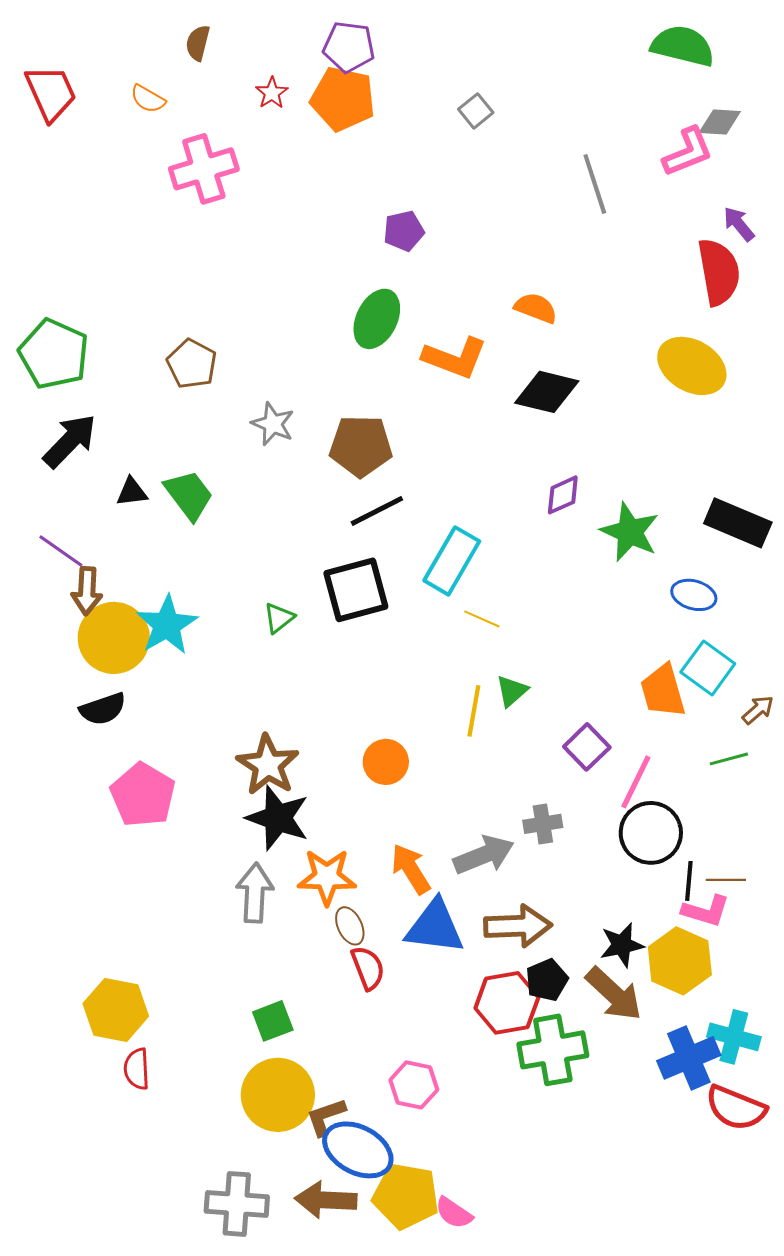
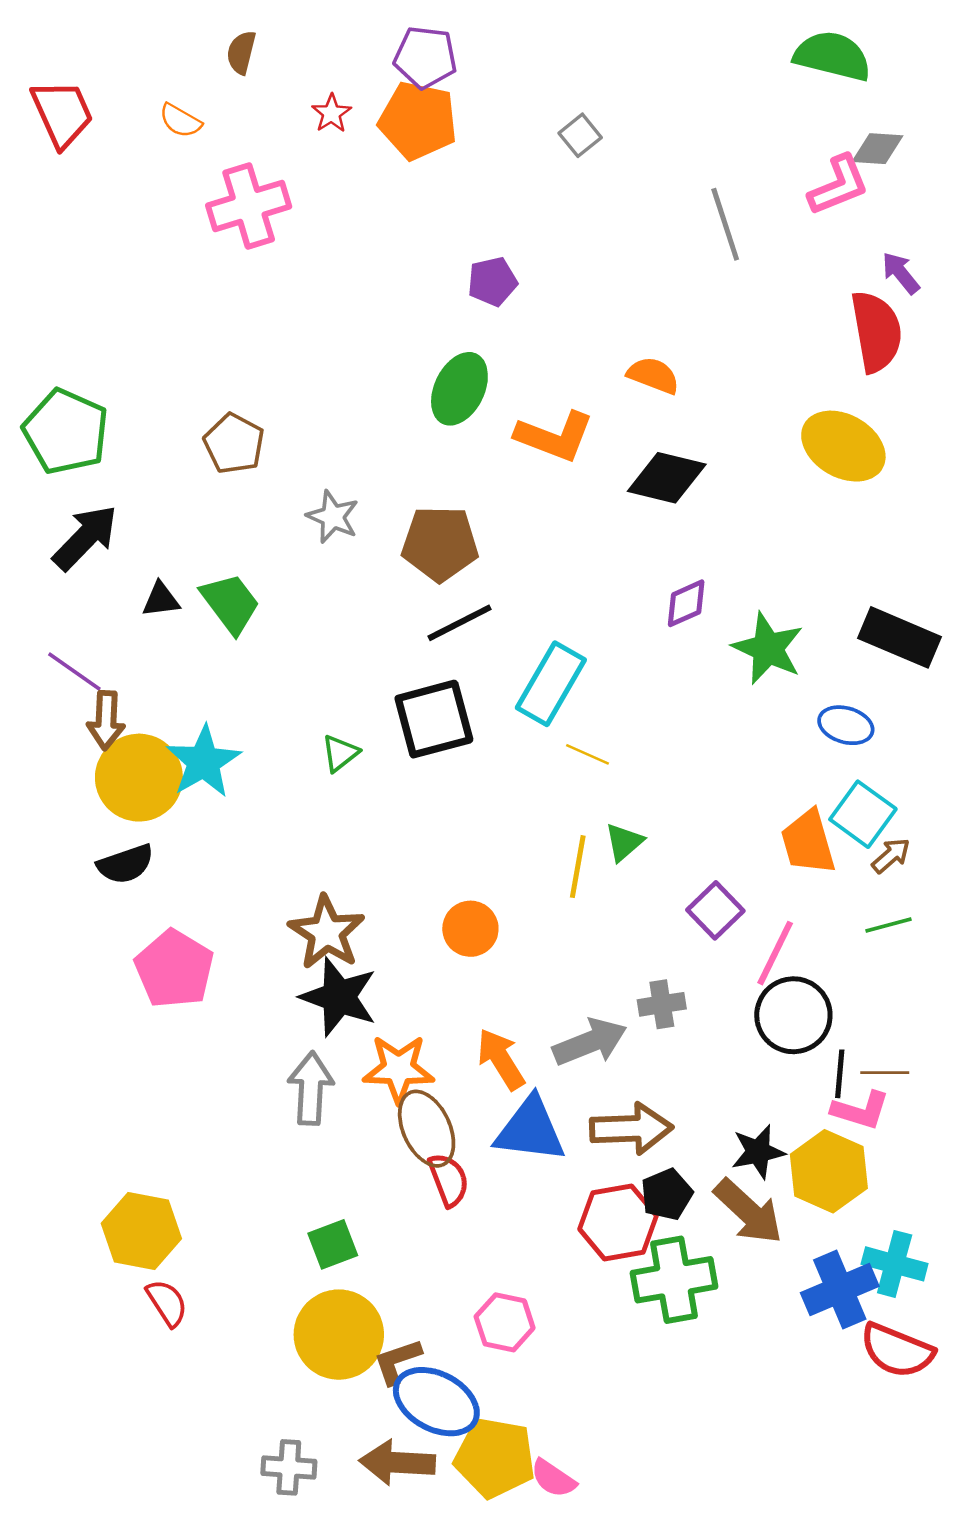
brown arrow: (758, 710) -> (891, 856), moved
brown ellipse: (350, 926) -> (427, 1129), size x1.6
red semicircle: (137, 1069) -> (167, 1303), turned 150
gray cross: (237, 1204) -> (289, 1467), size x0.7

